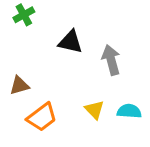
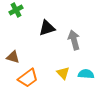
black triangle: (70, 42) -> (47, 28), turned -30
brown triangle: (19, 86) -> (13, 57), turned 32

